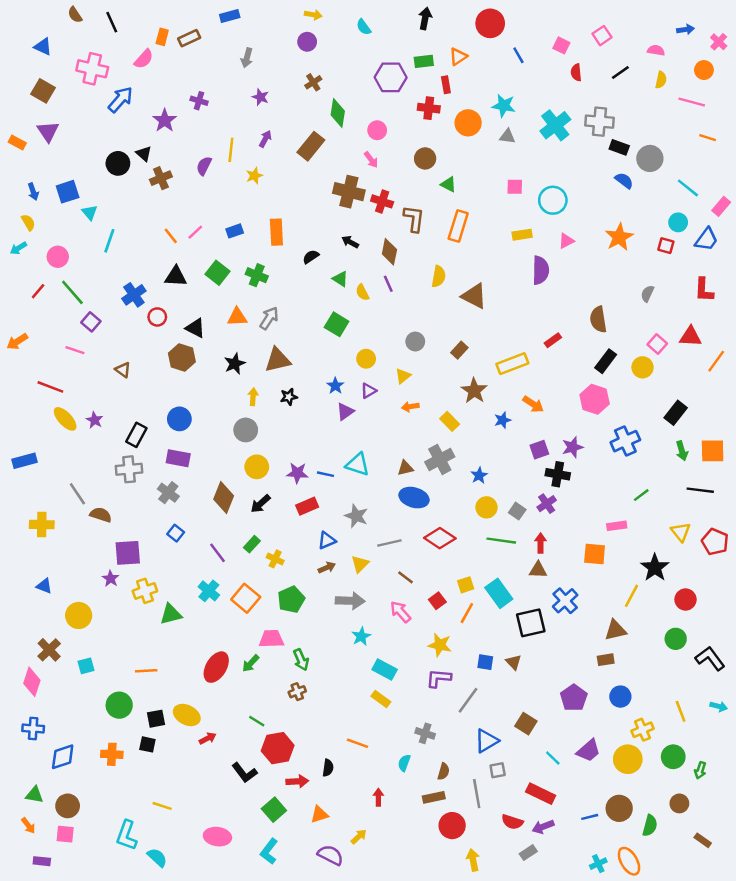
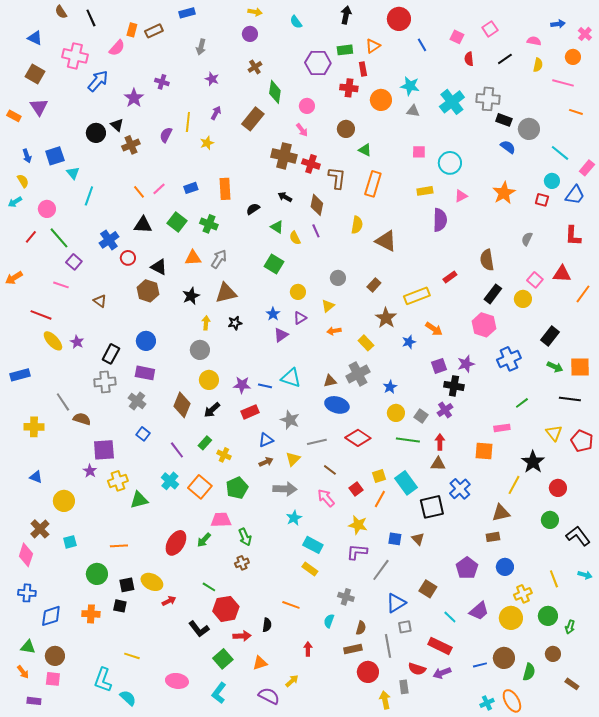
green arrow: (682, 451) -> (555, 367), turned -49
gray rectangle: (528, 853) -> (404, 687), moved, turned -64

